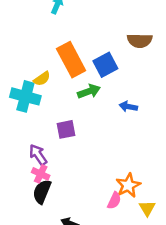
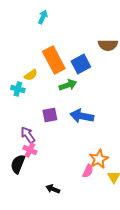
cyan cross: (25, 96) -> (18, 89), size x0.6
blue arrow: (128, 107) -> (82, 116), moved, size x1.6
black semicircle: (42, 192) -> (18, 164), moved

